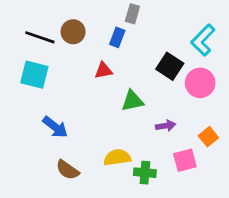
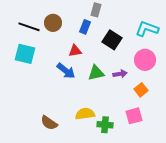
cyan L-shape: (203, 40) -> (147, 29), turned 65
black square: (170, 66) -> (112, 40), moved
purple arrow: (166, 126) -> (120, 74), moved
blue arrow: (55, 127) -> (66, 71), moved
orange square: (208, 137) -> (141, 90), moved

